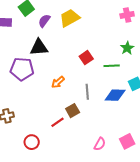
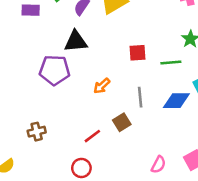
red square: (86, 58) -> (138, 53), turned 32
red line: (57, 122) -> (92, 136), moved
red circle: (32, 142) -> (81, 168), moved

